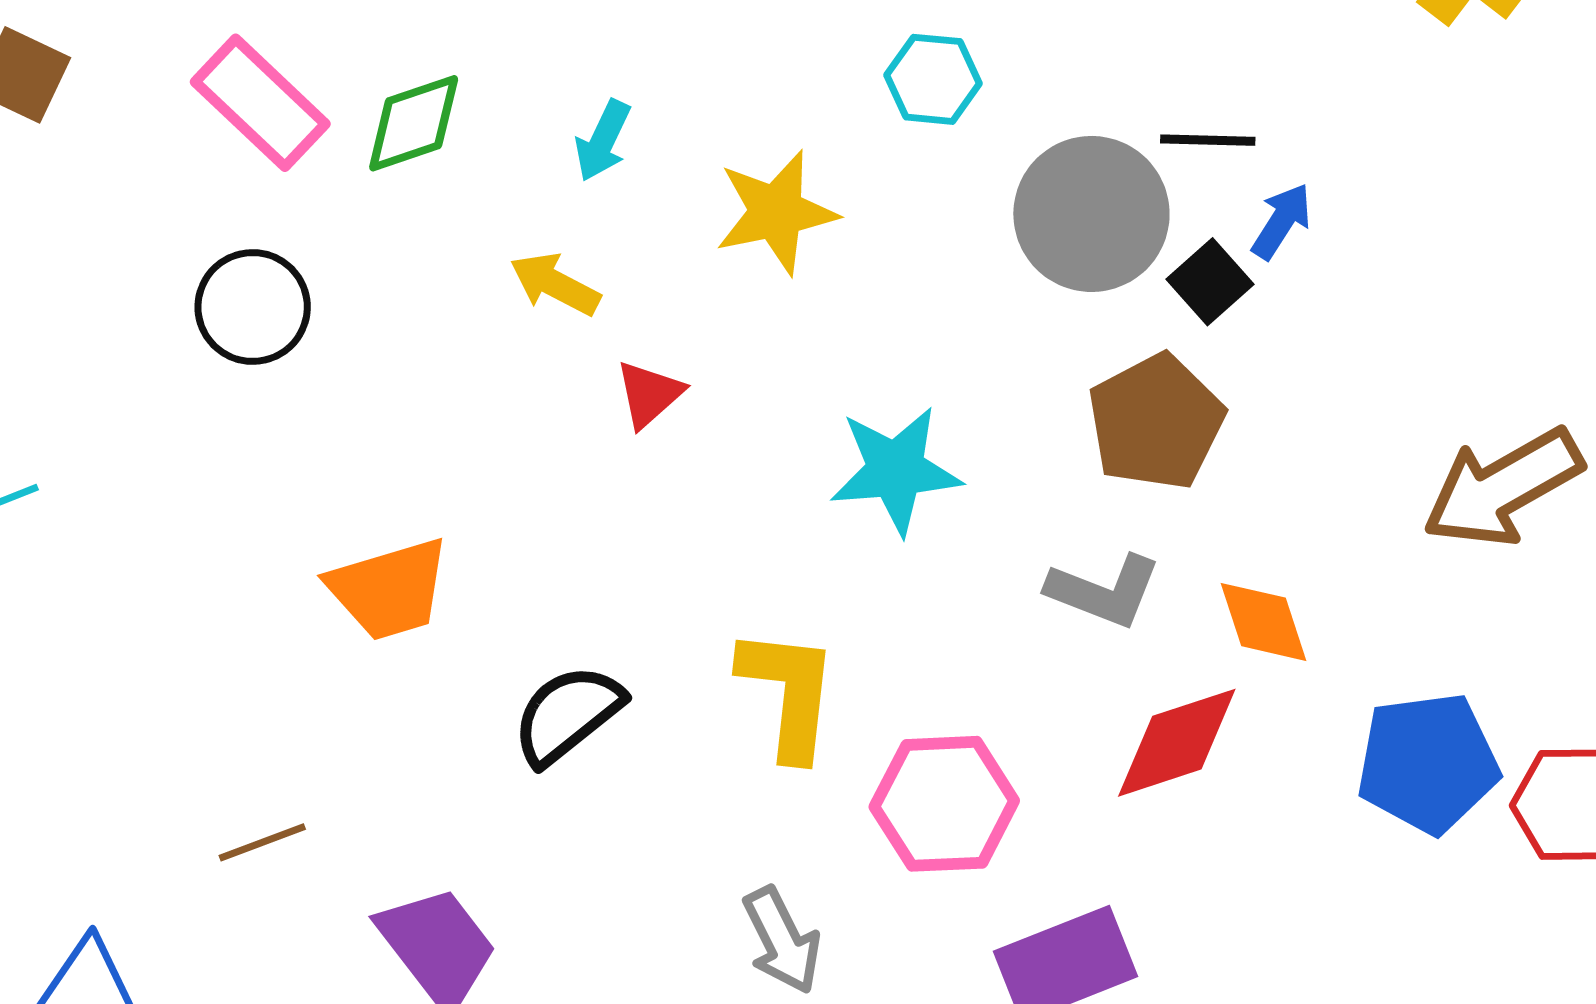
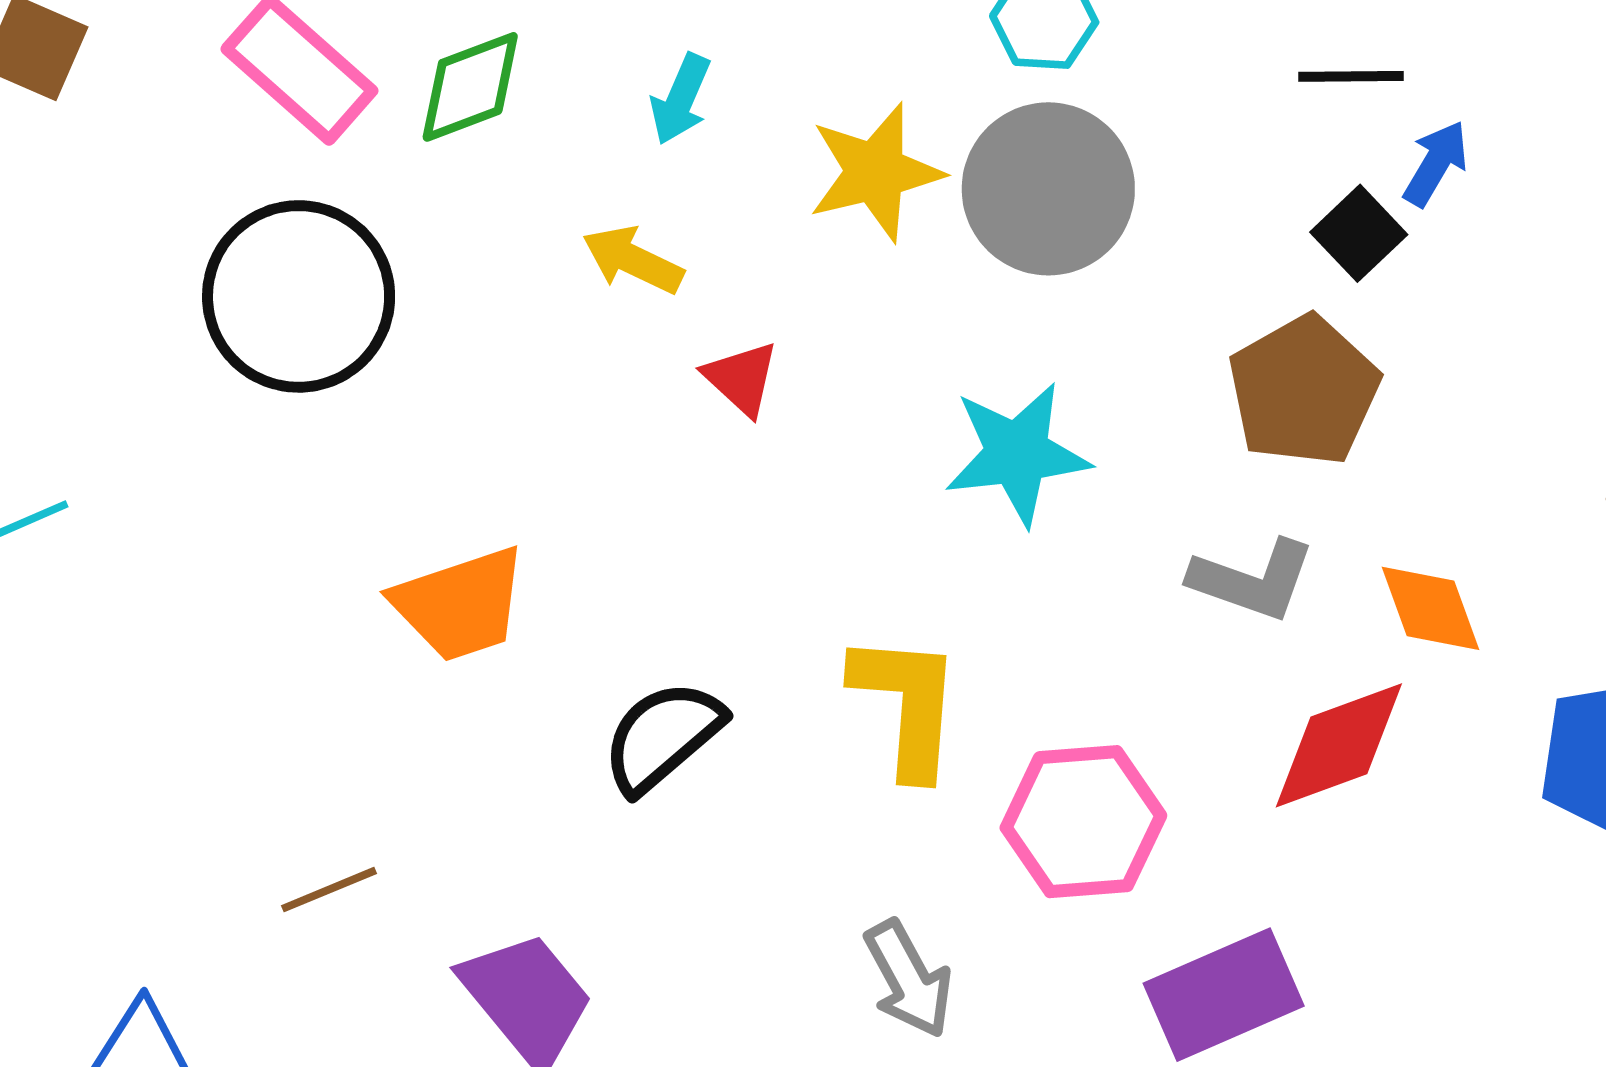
gray circle: (1091, 214) -> (1048, 189), moved
black circle: (253, 307) -> (299, 296), size x1.5
red triangle: (649, 394) -> (741, 378), turned -34

